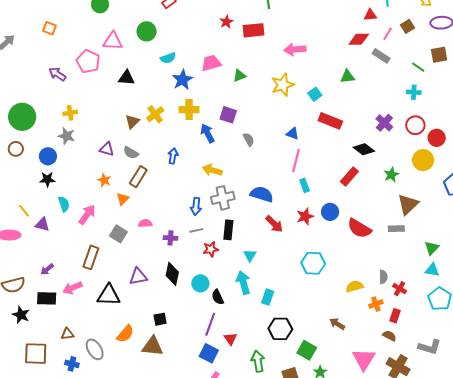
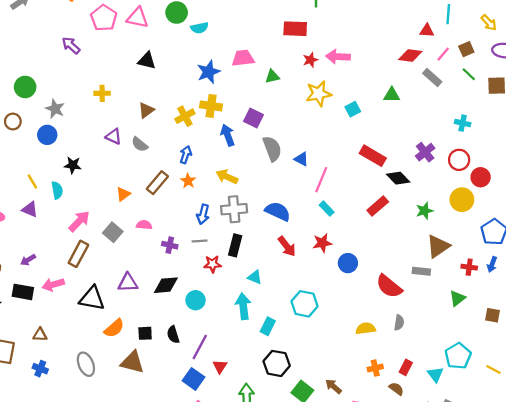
red star: (226, 22) -> (310, 60), moved
cyan semicircle: (168, 58) -> (199, 28), moved
pink pentagon: (88, 62) -> (104, 18), moved
green line: (418, 67) -> (469, 74), moved
yellow cross: (70, 113) -> (102, 93), moved
yellow cross: (155, 114) -> (185, 116), moved
green circle: (22, 117) -> (25, 87), size x0.7
red rectangle: (330, 121) -> (373, 156), moved
blue triangle: (293, 134) -> (301, 159), moved
gray star: (67, 136) -> (55, 109), moved
gray semicircle: (249, 139) -> (272, 149), size x1.6
brown rectangle: (138, 177) -> (157, 183), moved
black star: (47, 179) -> (73, 165), moved
orange star: (104, 180) -> (188, 181), moved
cyan rectangle: (305, 185) -> (327, 209), turned -32
yellow line: (24, 211) -> (32, 181), moved
blue circle: (330, 212) -> (348, 263), moved
pink arrow: (87, 215) -> (79, 221), moved
red semicircle: (359, 228) -> (389, 286), moved
cyan triangle: (250, 255) -> (255, 277), turned -48
cyan hexagon: (313, 263) -> (304, 304), moved
cyan triangle: (432, 270) -> (435, 374), moved, turned 35
black diamond: (172, 274) -> (166, 285), turned 65
red cross: (400, 289) -> (469, 267), moved, turned -32
black semicircle: (218, 297) -> (173, 335), moved
orange cross: (376, 304) -> (375, 368), moved
brown arrow: (337, 324) -> (333, 386), moved
orange semicircle: (125, 334) -> (114, 328), moved
gray ellipse: (95, 349) -> (86, 364), moved

